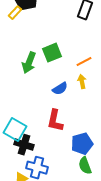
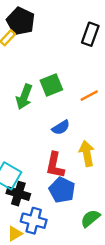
yellow arrow: (82, 82) -> (87, 153), moved, size x1.5
blue pentagon: (82, 144) -> (62, 190), moved, turned -30
green semicircle: (85, 166) -> (90, 218), turned 72

